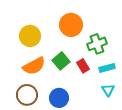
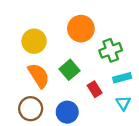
orange semicircle: (34, 66) -> (39, 76), turned -95
red rectangle: (83, 66) -> (95, 89), moved

